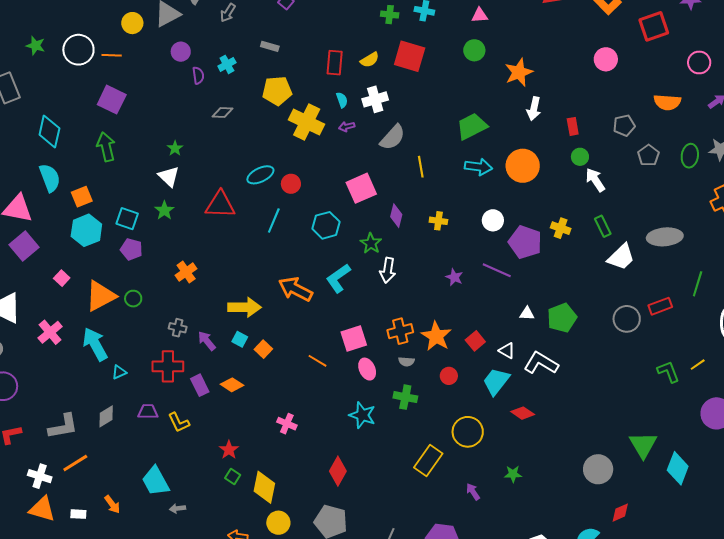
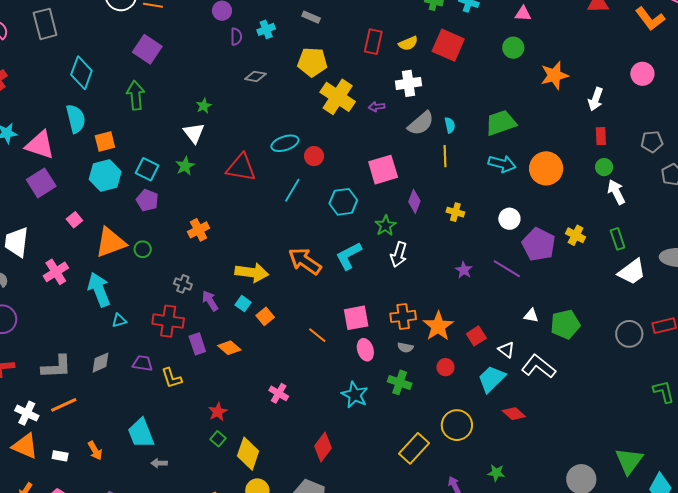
cyan semicircle: (342, 100) -> (450, 125), moved
white arrow: (534, 109) -> (596, 99), moved

